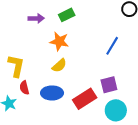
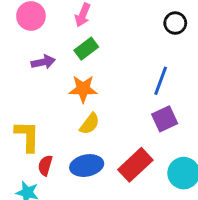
purple square: (109, 85) -> (165, 119), moved
red semicircle: (24, 88) -> (45, 165), turned 40

